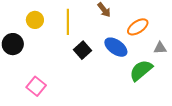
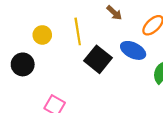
black square: (82, 50) -> (98, 59), size x1.4

